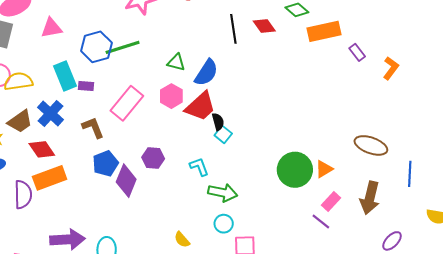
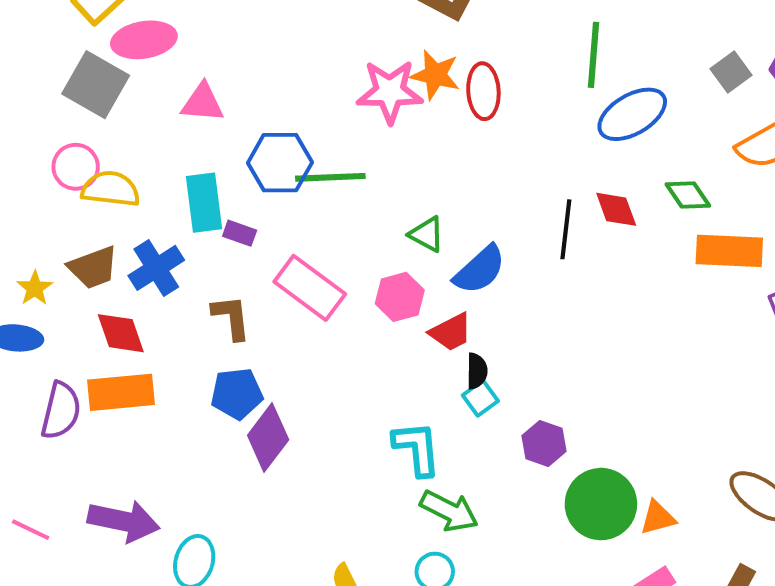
black line: (233, 29) -> (566, 229), moved
pink rectangle: (127, 103) -> (310, 288), turned 72
red trapezoid: (200, 106) -> (451, 332), size x0.7
purple hexagon: (153, 158) -> (544, 443), moved
cyan L-shape: (199, 167) -> (417, 448), size x1.4

